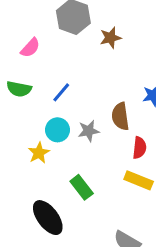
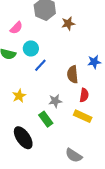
blue line: (61, 92) -> (40, 65), moved
cyan circle: (58, 130) -> (31, 48), moved
gray star: (89, 131) -> (55, 101), moved

